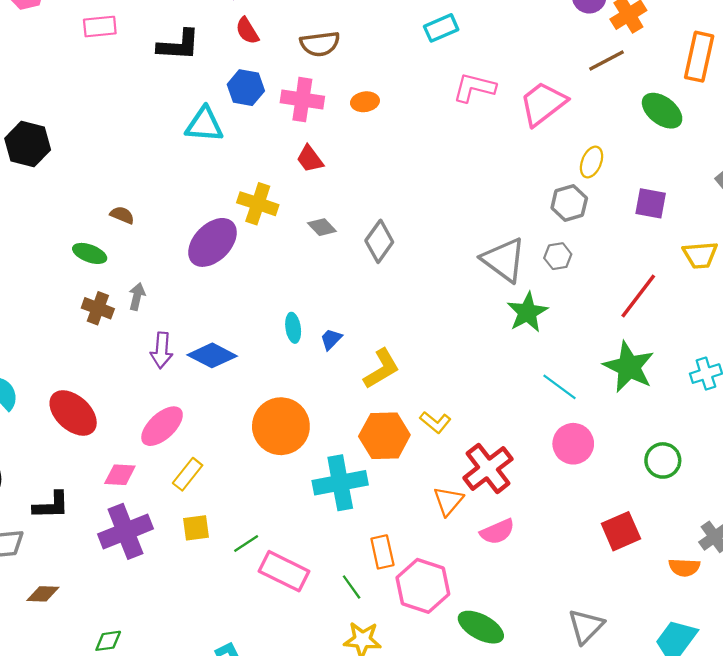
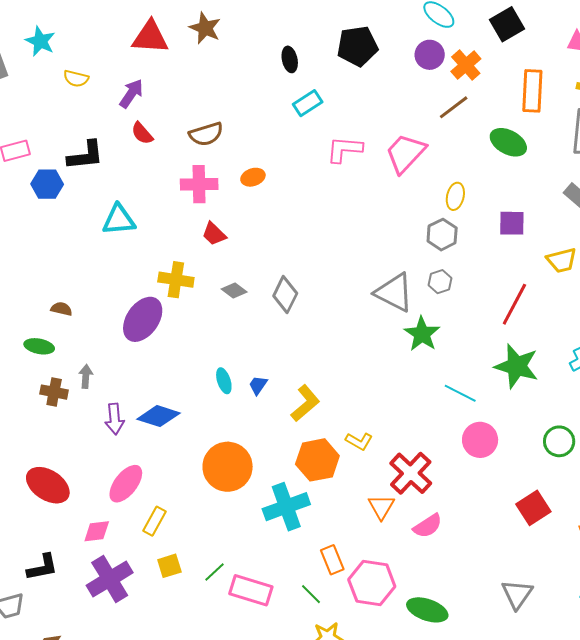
blue hexagon: (246, 88) -> (47, 184), moved

